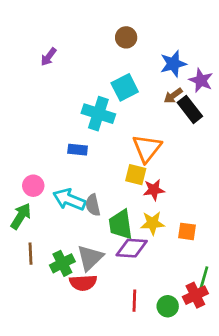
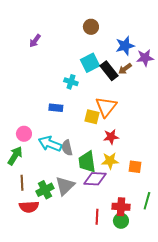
purple star: (201, 80) -> (145, 58), turned -30
black rectangle: (190, 109) -> (109, 71), moved
cyan cross: (98, 114) -> (71, 82), size x0.6
yellow square: (136, 175) -> (92, 117), moved
red semicircle: (83, 283) -> (29, 207), moved
red cross: (195, 295) -> (121, 207), moved, turned 30

